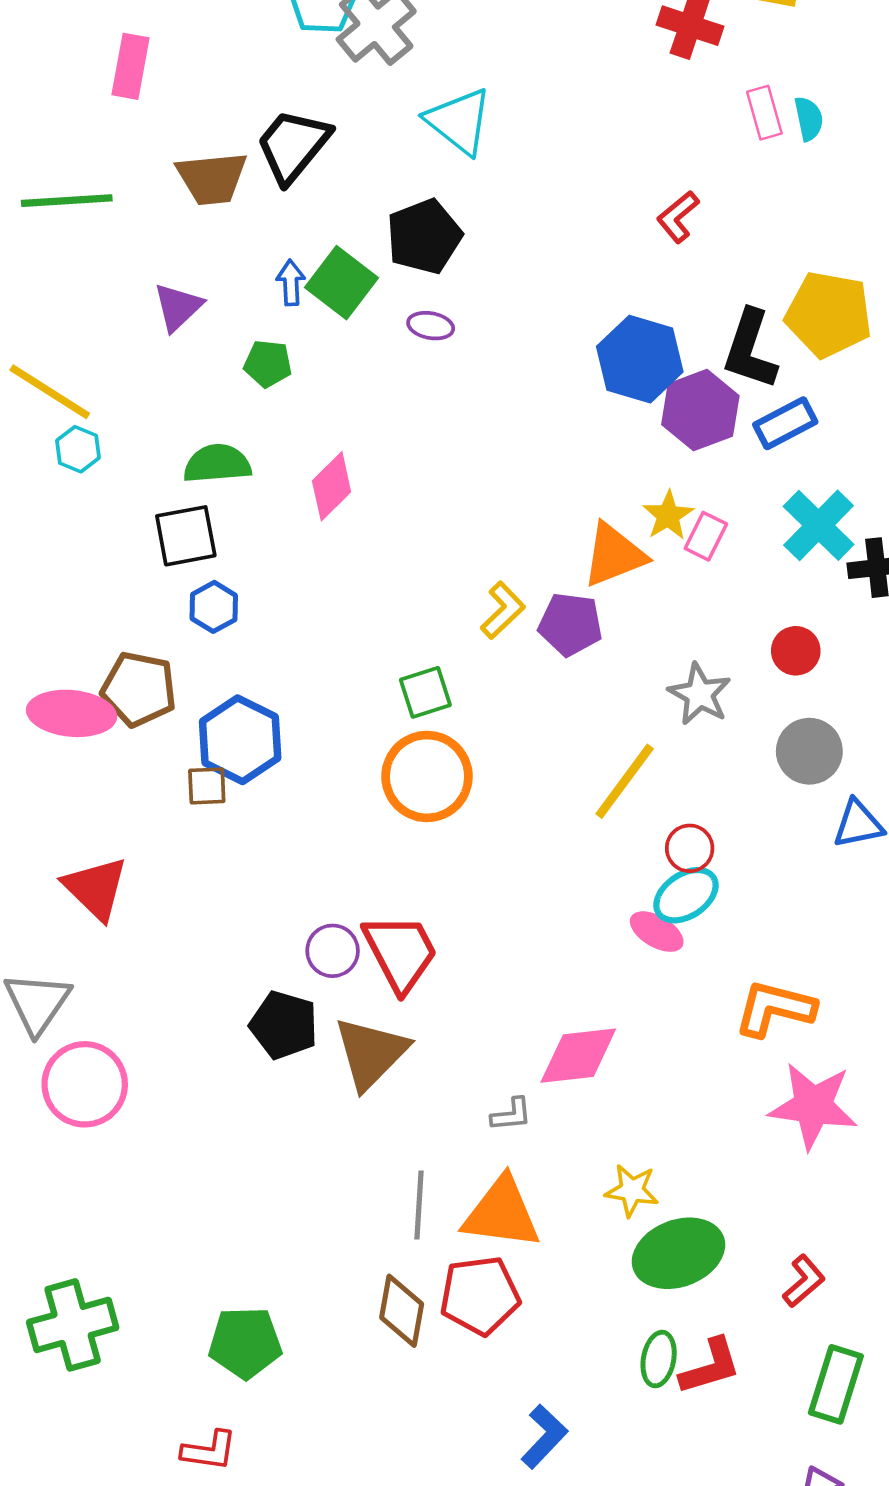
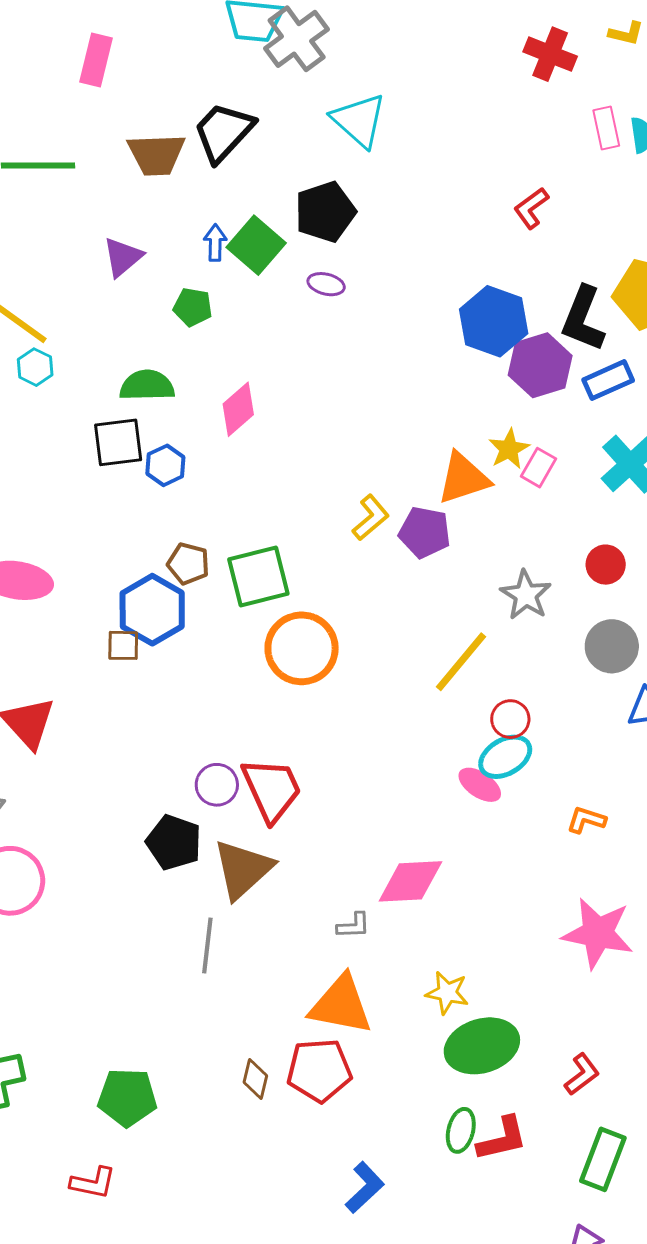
blue hexagon: (214, 607) -> (165, 465), moved
brown pentagon: (139, 689) -> (188, 564), moved, size x0.7
green square: (425, 692) -> (258, 577), moved, size x1.5
orange L-shape: (775, 1009) -> (586, 820), moved, size x0.6
gray line: (419, 1205) -> (207, 946), moved
brown diamond: (402, 1311) -> (255, 1079), size x0.7

